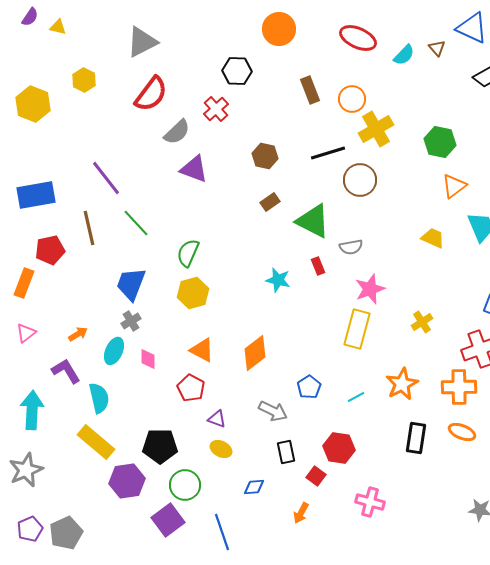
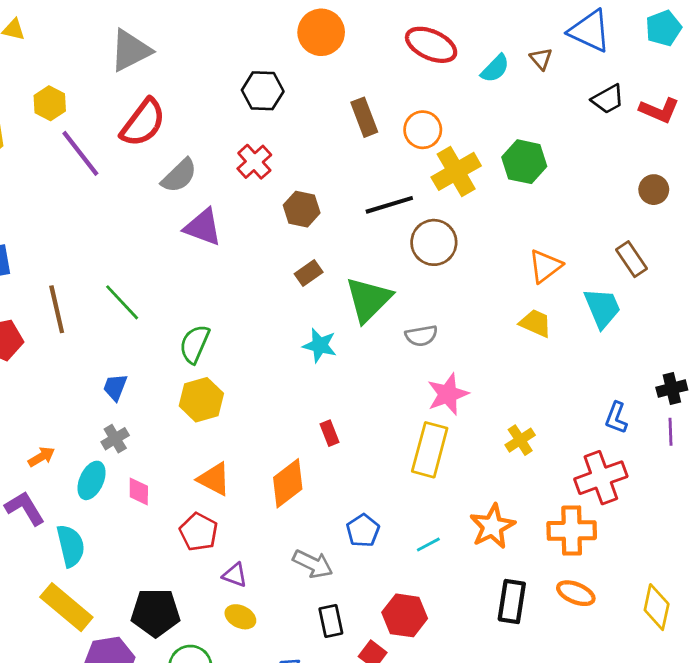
red cross: (216, 109) -> (254, 162), moved
green hexagon: (440, 142) -> (524, 162), moved
purple line: (106, 178) -> (80, 153), moved
orange triangle: (454, 186) -> (545, 266), moved
green triangle: (313, 221) -> (368, 300), turned 48
red rectangle: (318, 266) -> (329, 433), moved
cyan star: (278, 280) -> (320, 345), moved
blue trapezoid: (131, 284) -> (115, 387), size x0.6

